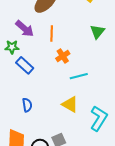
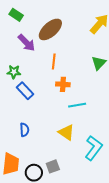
purple arrow: (25, 29) -> (26, 43), moved
orange cross: (63, 56) -> (63, 84), turned 32

